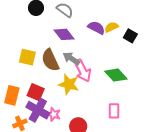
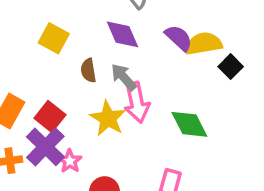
yellow semicircle: (111, 27) -> (204, 44), size x1.5
yellow square: (27, 57) -> (54, 38), moved
brown semicircle: (50, 60) -> (88, 70), size x0.6

